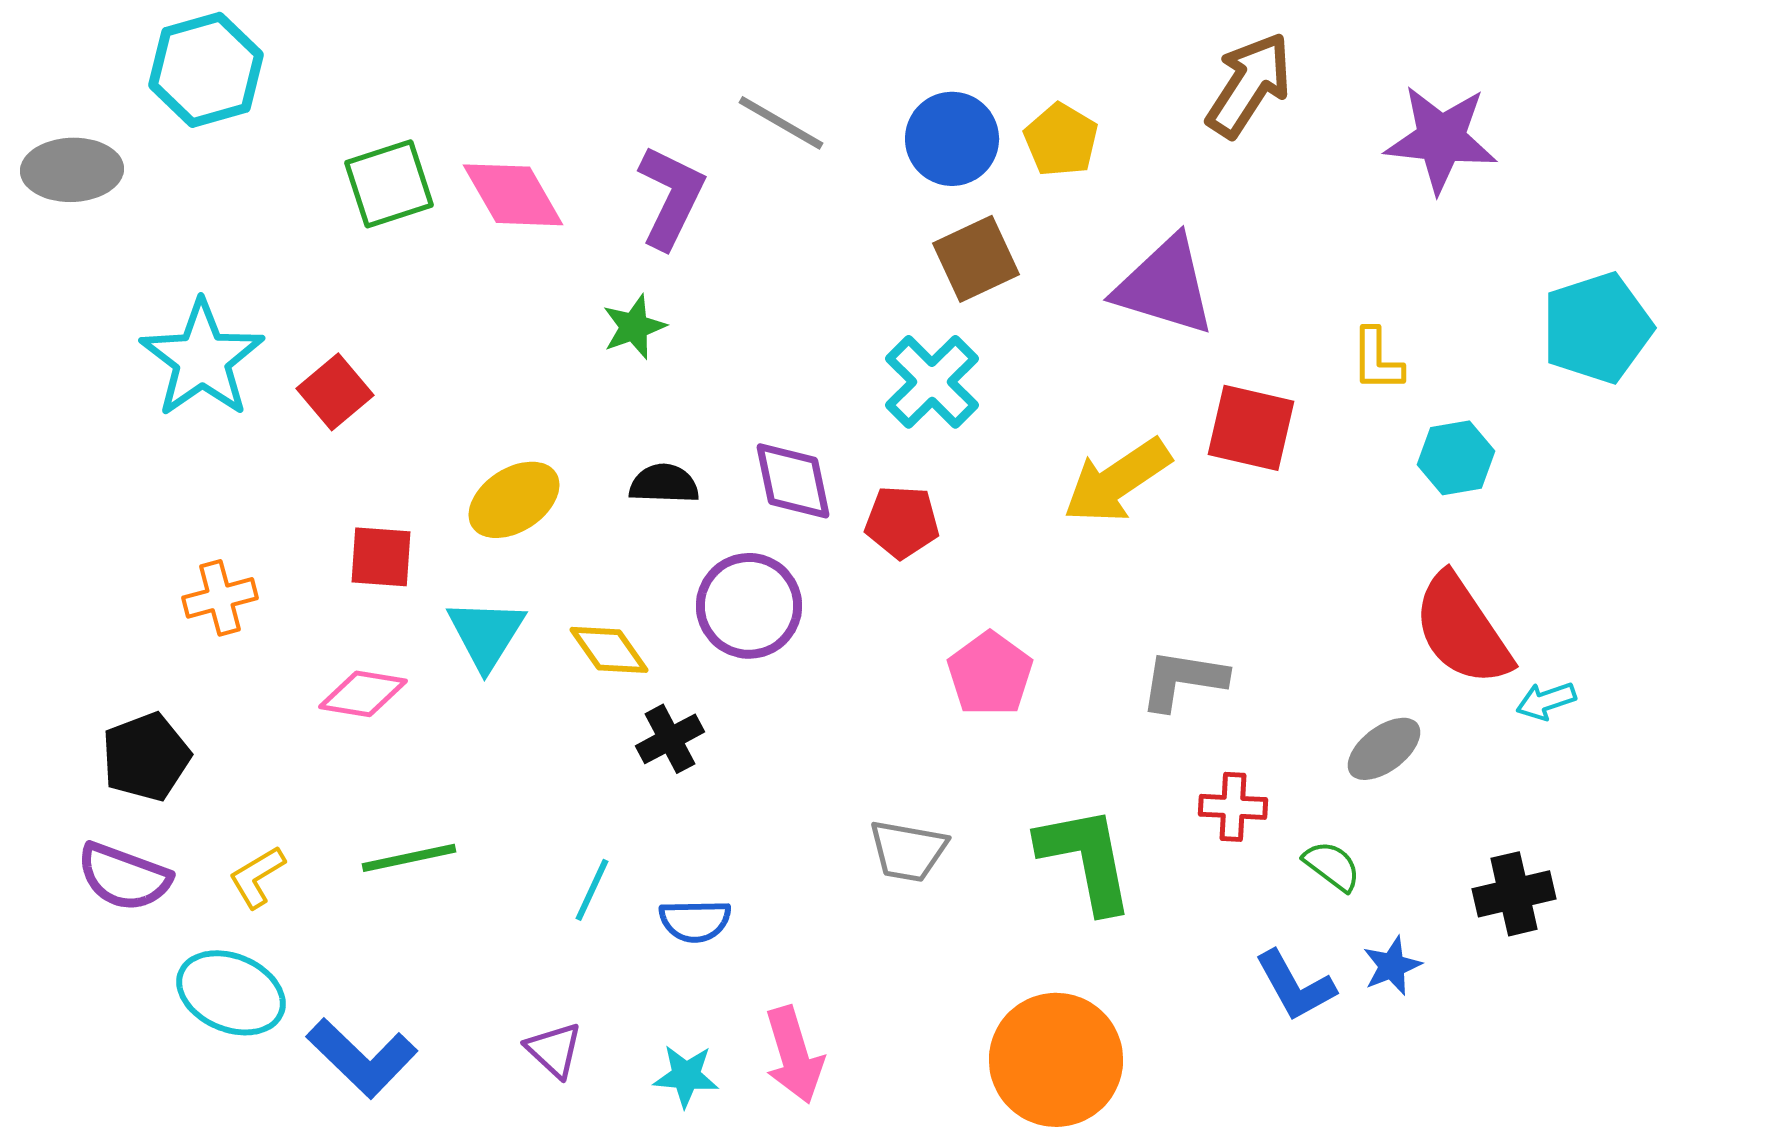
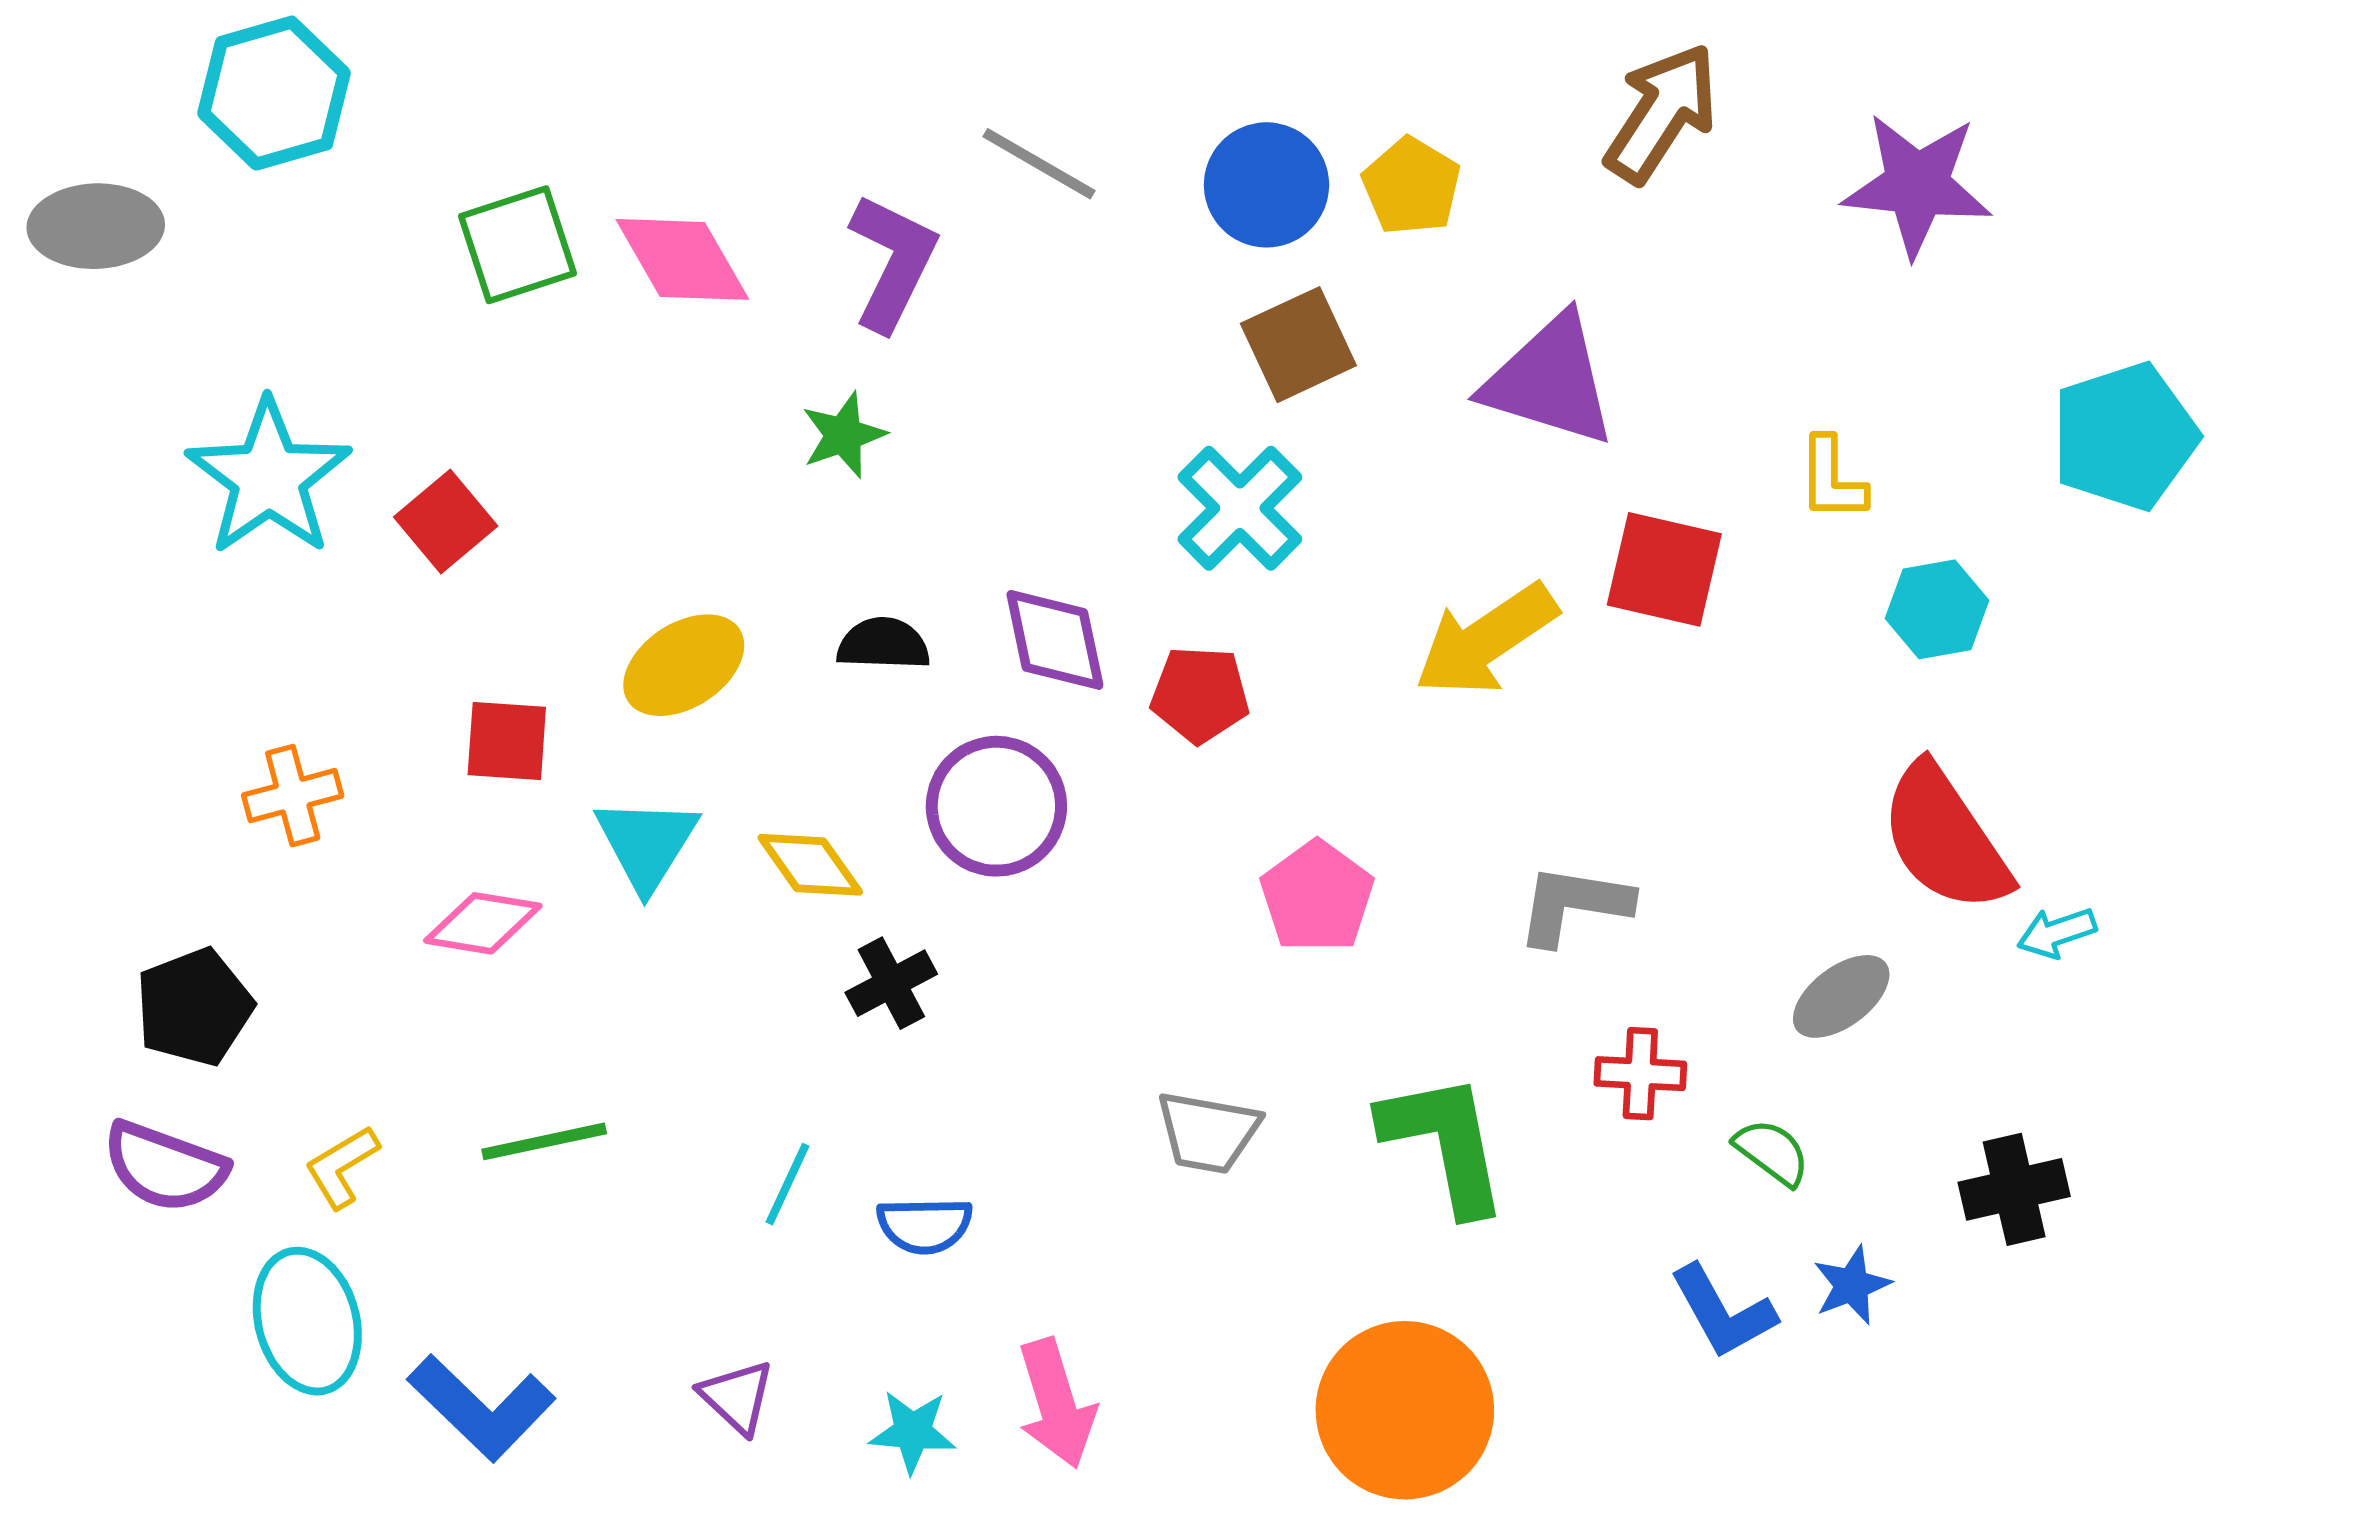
cyan ellipse: (231, 993) -> (307, 1321), turned 52

